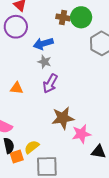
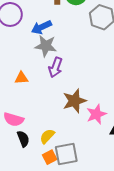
gray star: (44, 62) -> (46, 46), size x1.5
orange square: (17, 156) -> (50, 157), moved

